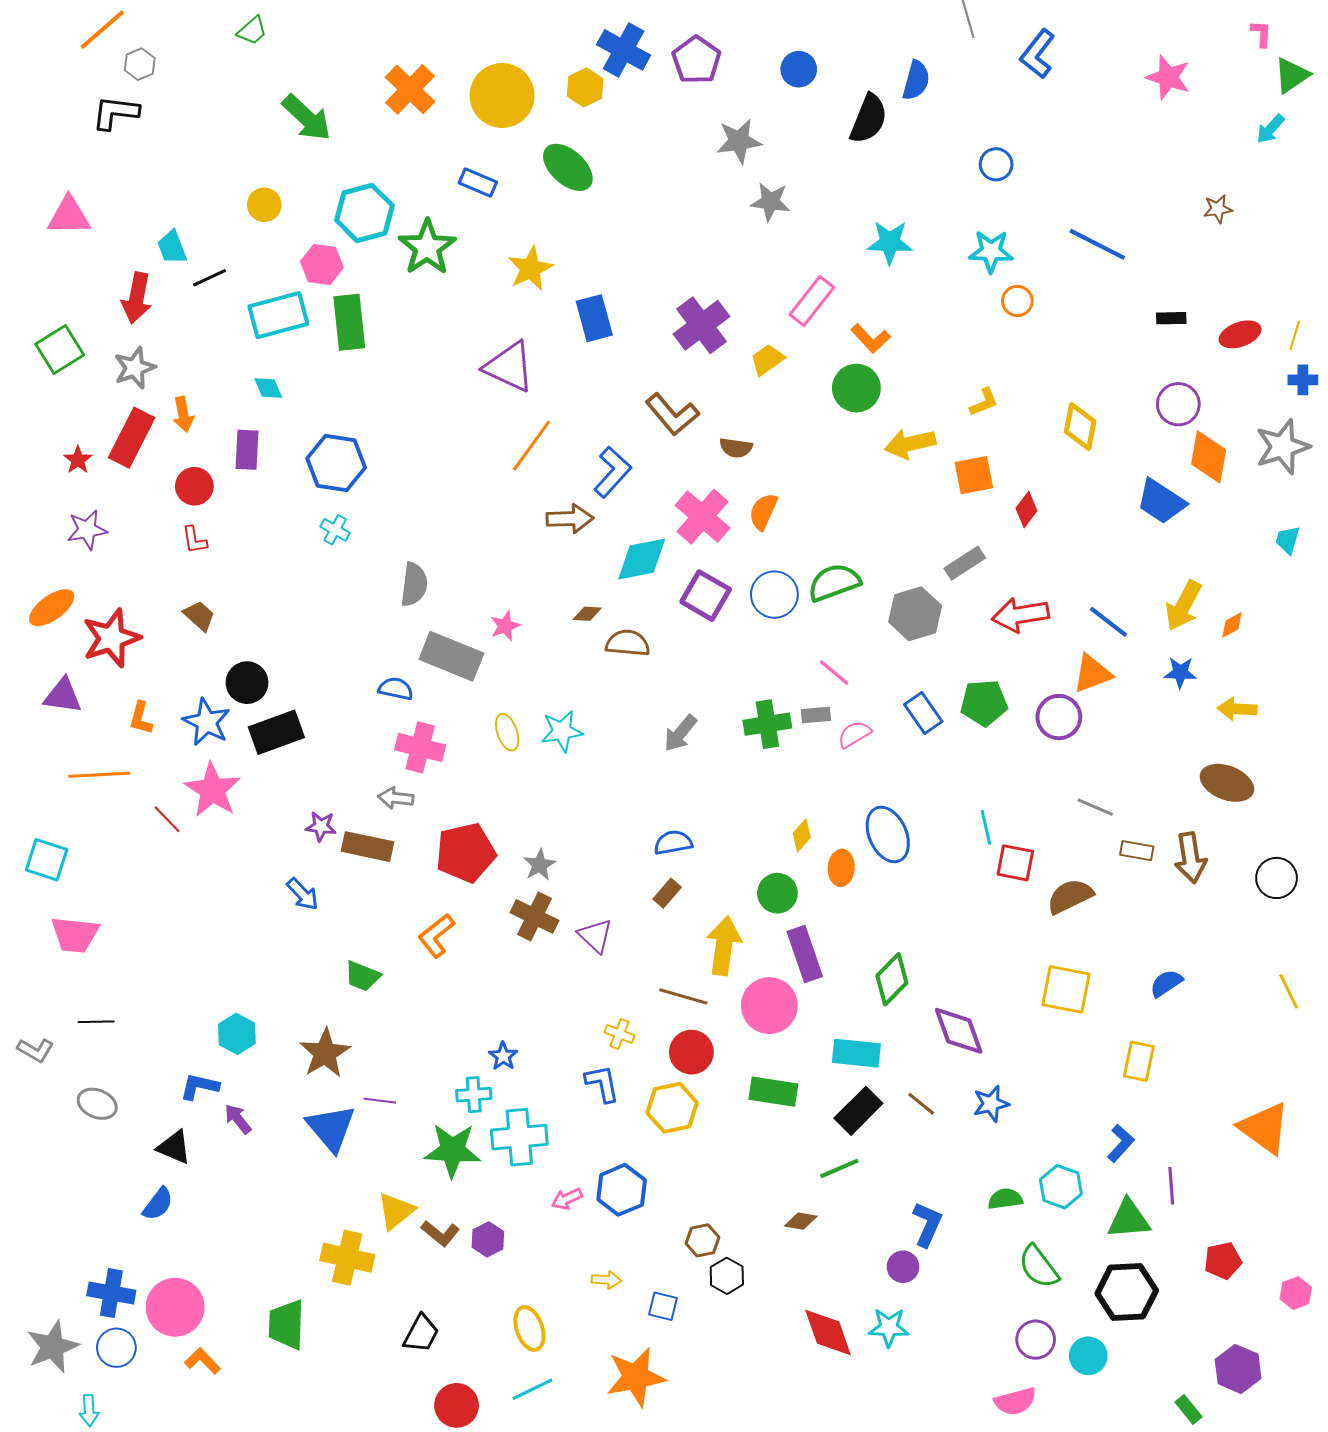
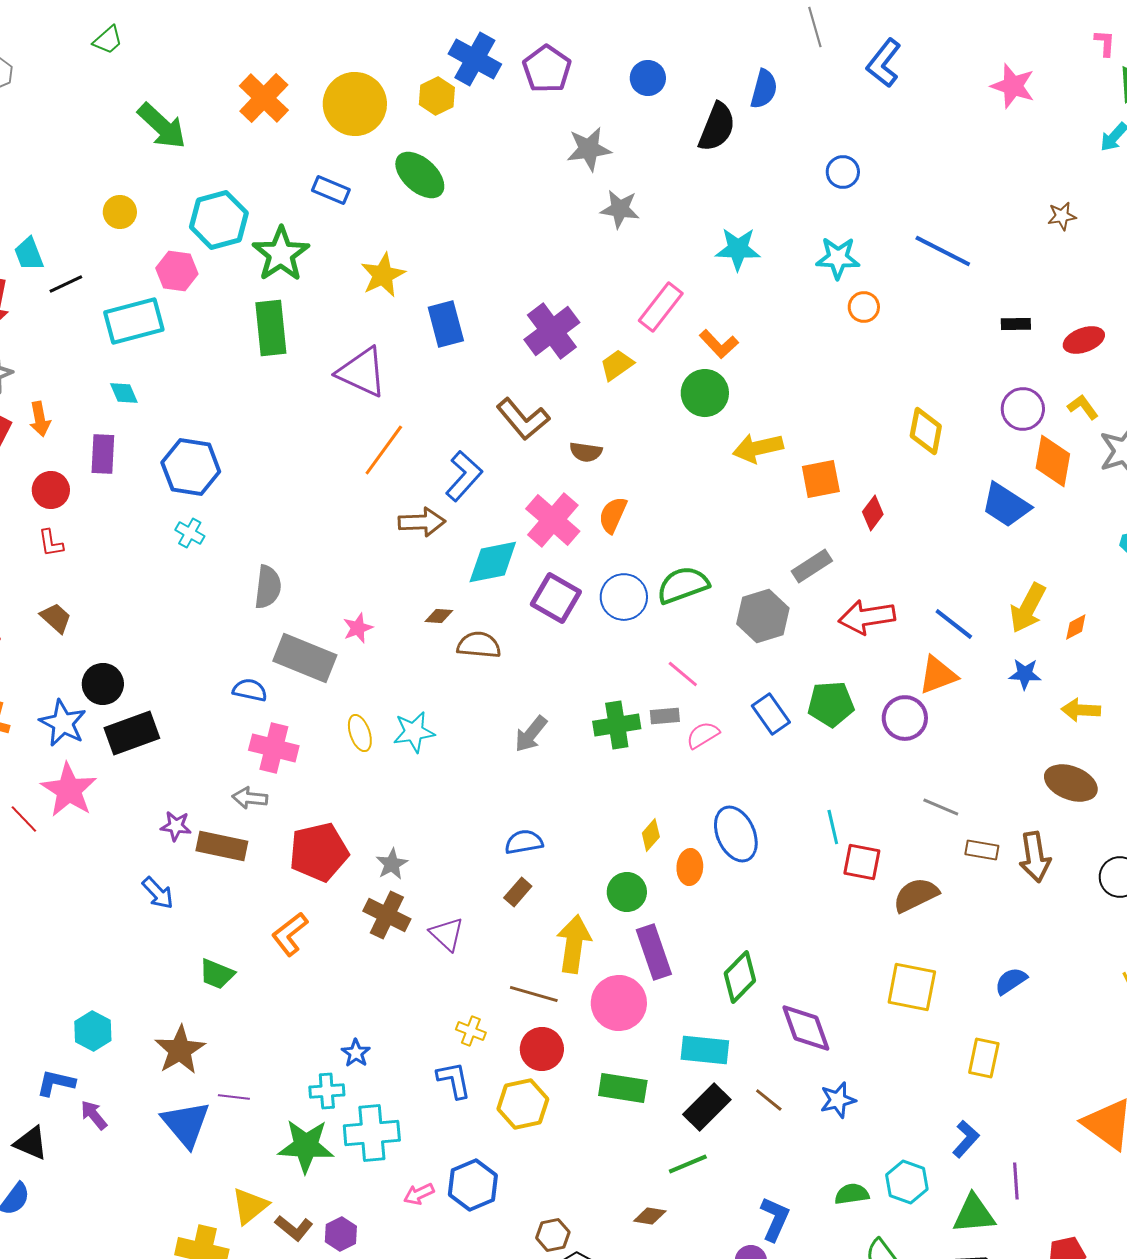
green rectangle: (349, 322) -> (271, 328), moved
yellow L-shape: (984, 402) -> (1083, 407), moved, turned -104

